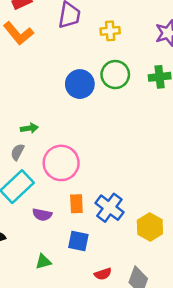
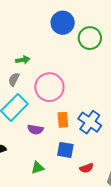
green circle: (115, 75) -> (90, 38), moved
red semicircle: (103, 274) -> (87, 168), moved

